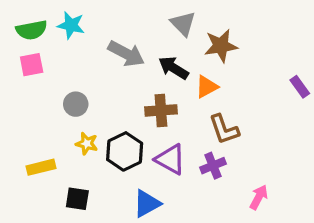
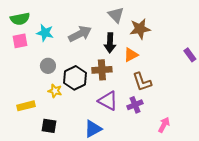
cyan star: (71, 25) -> (45, 33), moved
gray arrow: (126, 54) -> (80, 34), turned -55
black arrow: (174, 68) -> (110, 43), turned -120
black hexagon: (125, 151) -> (75, 78), moved

